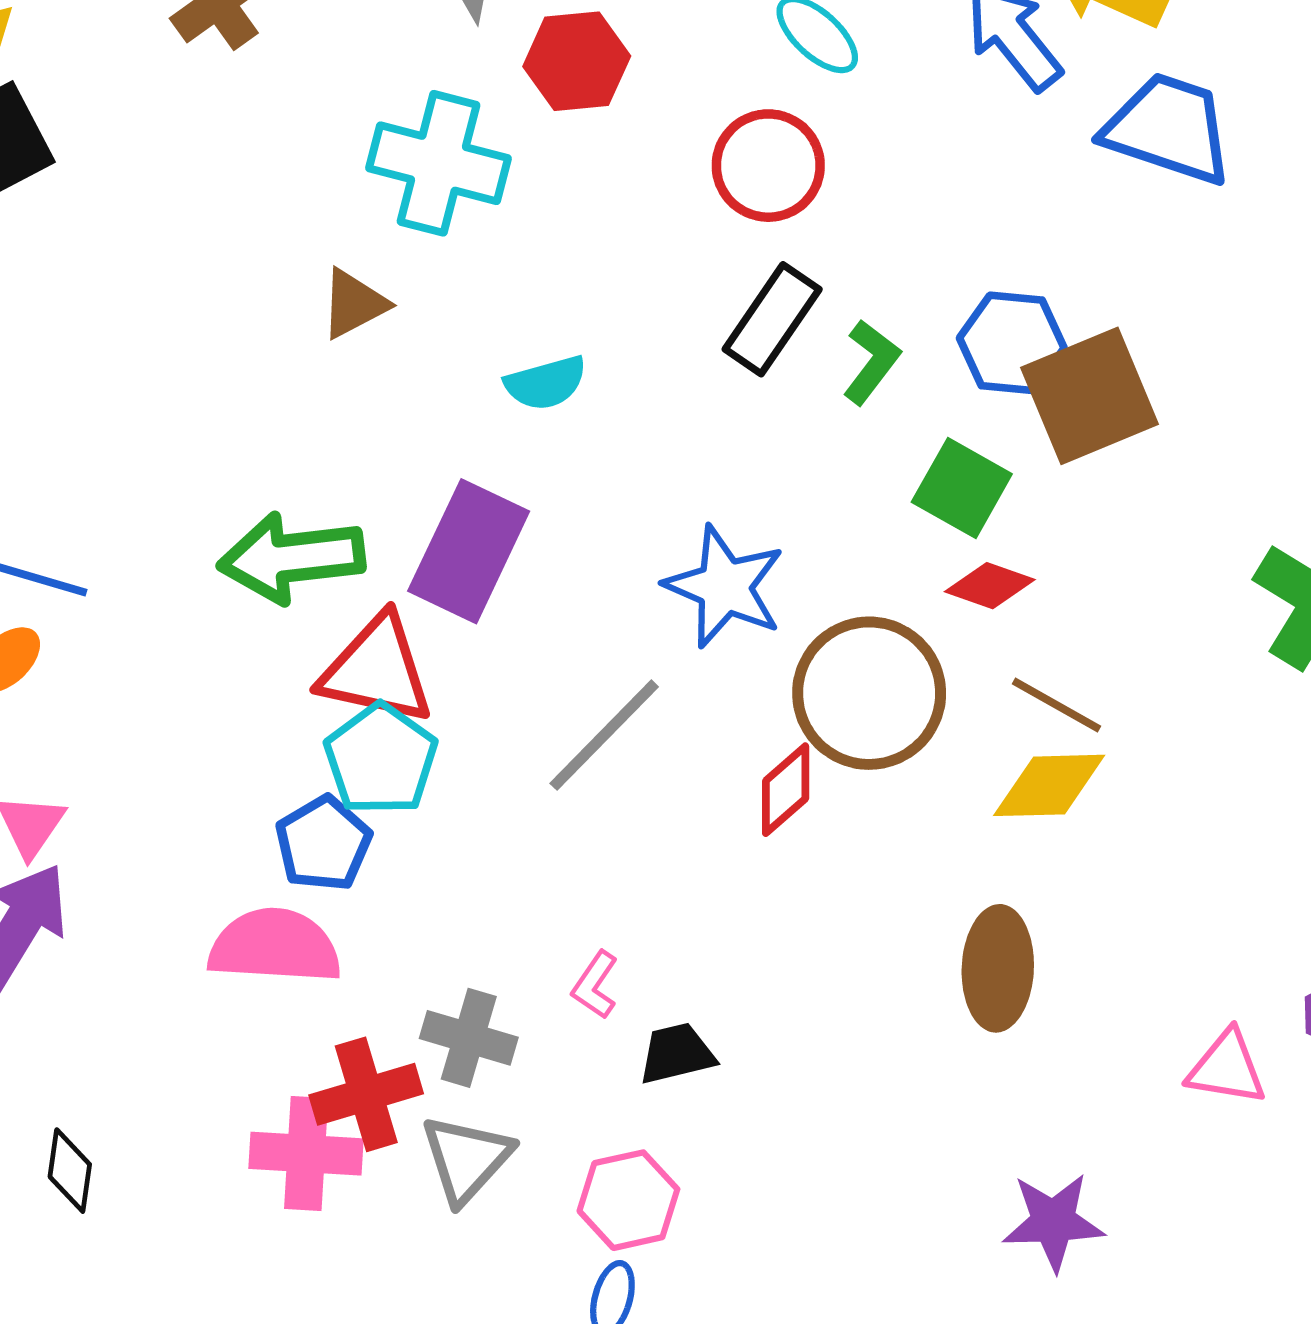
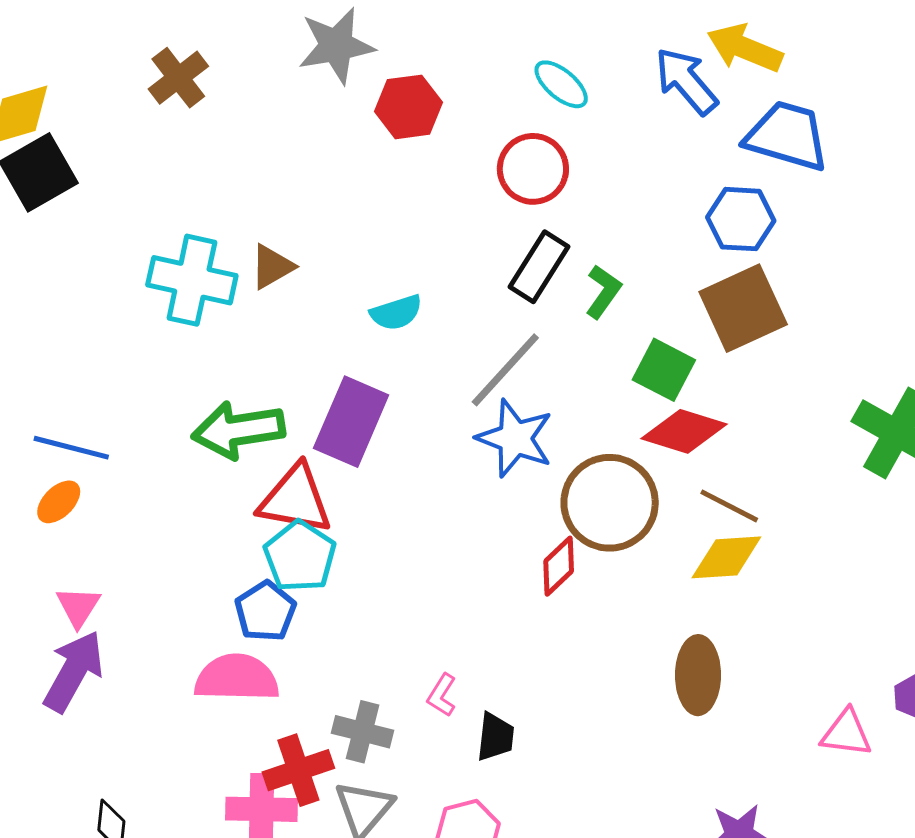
cyan cross: (438, 163) -> (192, 280), moved
blue hexagon: (1012, 343) -> (741, 219), moved
red diamond: (990, 586) -> (684, 431), size x1.5
gray line: (604, 735) -> (505, 370), moved
black trapezoid: (677, 1054) -> (495, 737), turned 112

